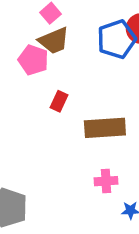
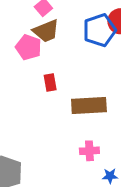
red rectangle: (59, 101) -> (50, 83), turned -36

